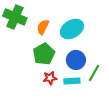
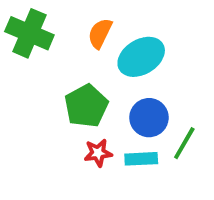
orange semicircle: (43, 27) -> (100, 33), moved

